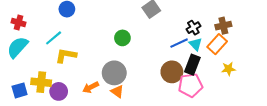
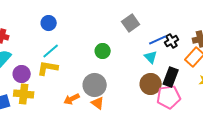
cyan line: (54, 38) -> (51, 51), moved
blue line: (179, 43) -> (158, 40), moved
cyan triangle: (196, 44) -> (151, 57), moved
purple circle: (59, 91) -> (22, 74), moved

